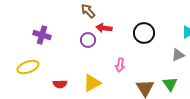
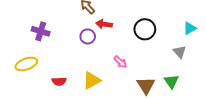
gray triangle: (178, 55) -> (180, 52), turned -48
pink arrow: (120, 65) -> (120, 62), turned -56

